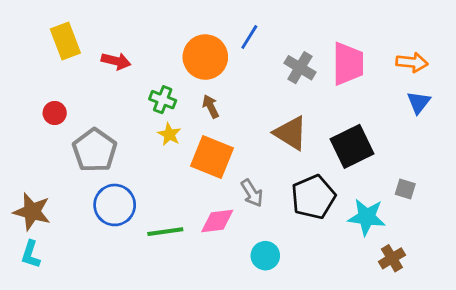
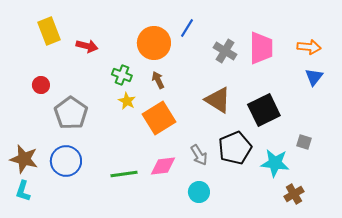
orange square: (212, 157) -> (159, 118), turned 36
gray arrow: (252, 193) -> (199, 155), moved
blue circle: (115, 205) -> (66, 161), moved

